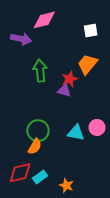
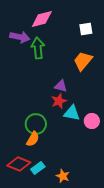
green arrow: (40, 71) -> (38, 48), moved
red star: (70, 79) -> (59, 101), moved
cyan triangle: (76, 133) -> (72, 113), moved
red diamond: (20, 173) -> (19, 164), turned 35

